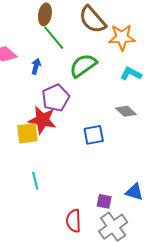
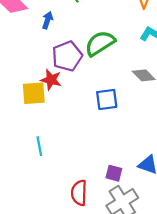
green semicircle: (83, 66) -> (100, 43), moved
red star: (42, 120) -> (51, 80), size x0.7

